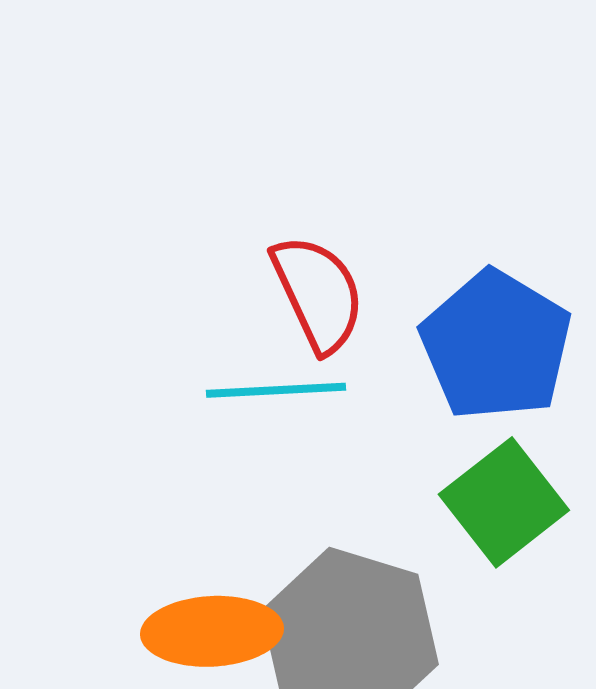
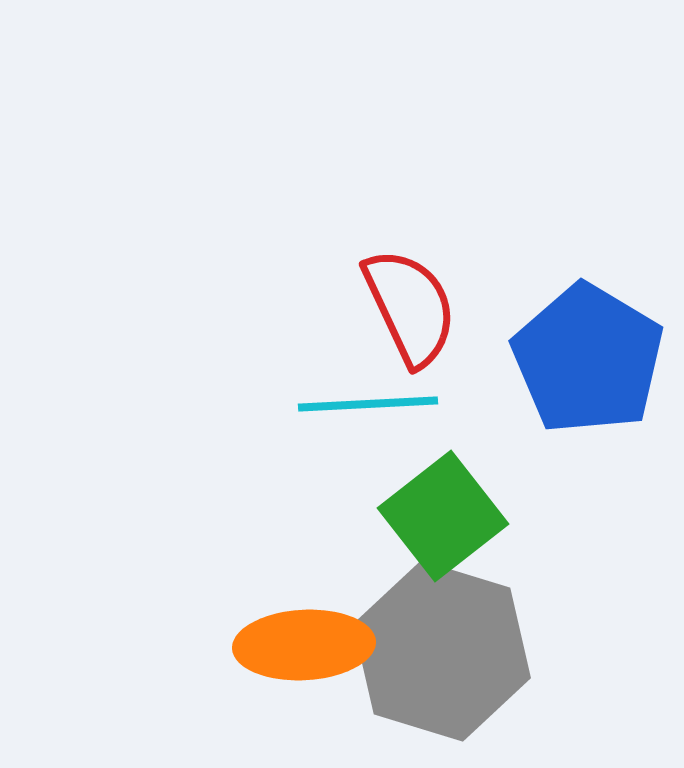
green square: (504, 502) -> (443, 516), moved

